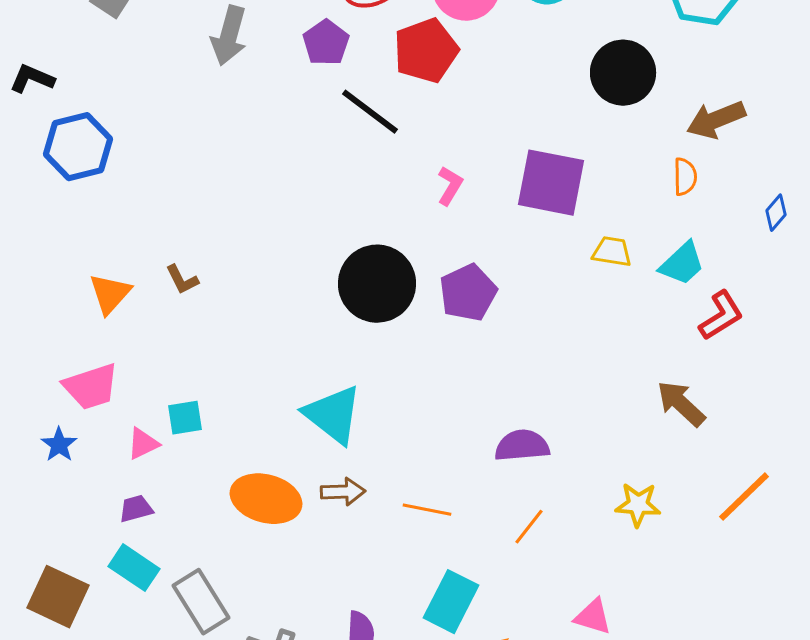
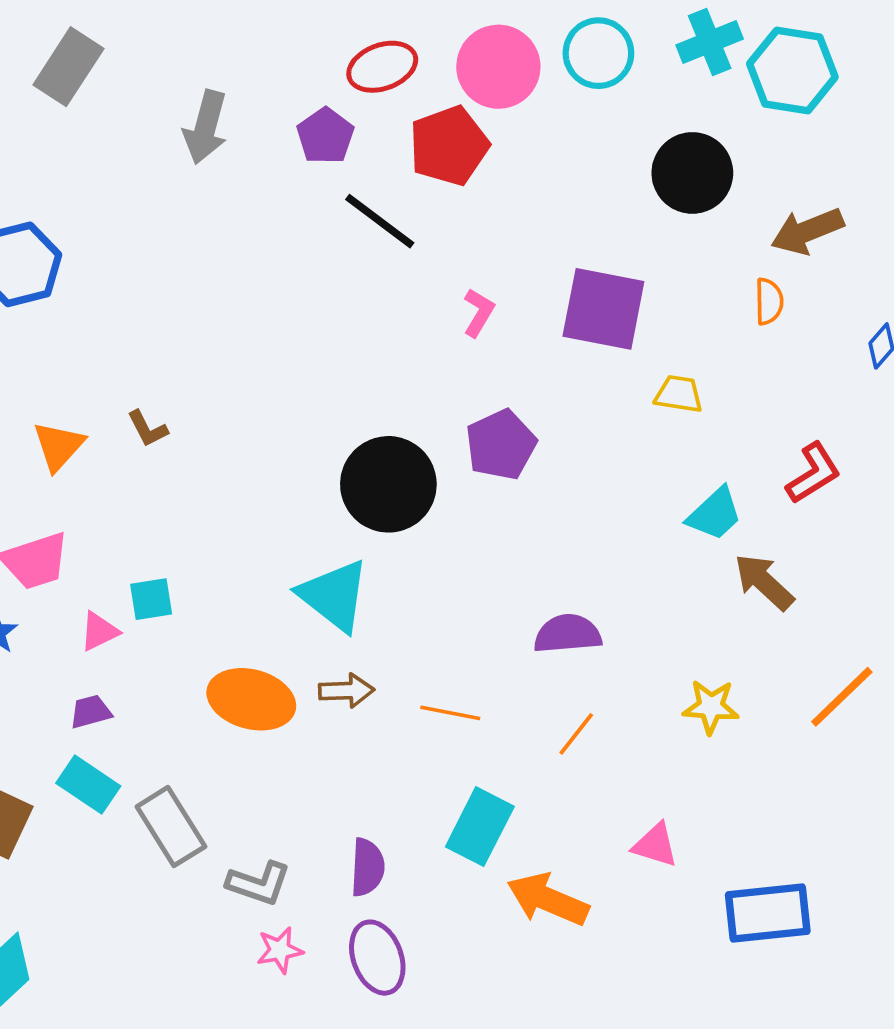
cyan trapezoid: (682, 264) -> (715, 514), moved
black circle: (377, 284) -> (388, 484), moved

